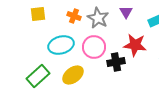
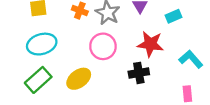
cyan ellipse: (61, 45) -> (42, 44), moved
black cross: (116, 62) -> (139, 73), moved

